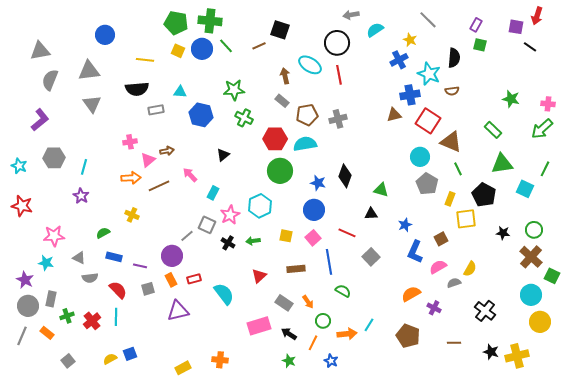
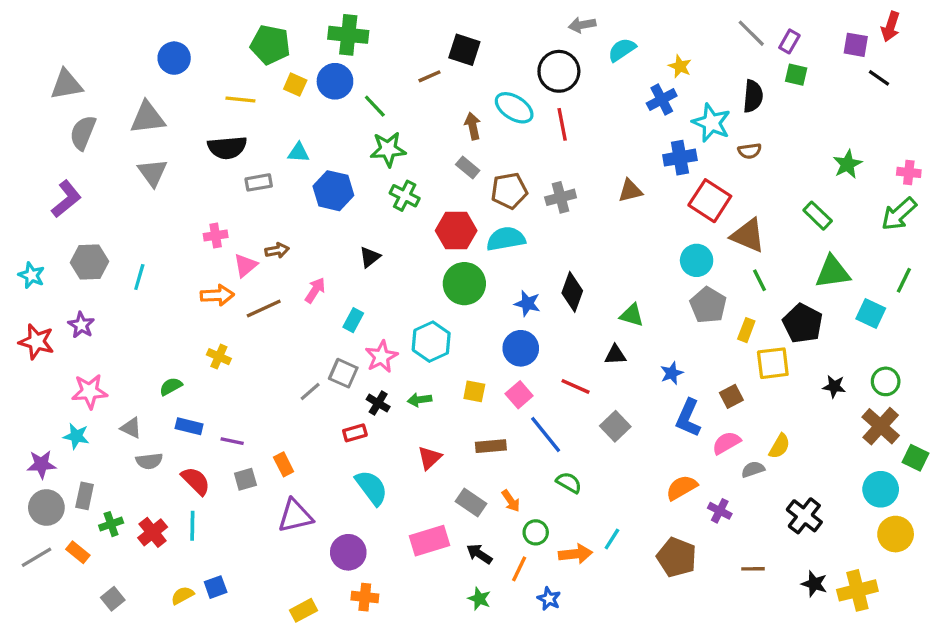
gray line: (428, 20) -> (751, 33), moved
green pentagon: (176, 23) -> (270, 45), moved
green line: (226, 46) -> (375, 106), moved
green star: (511, 99) -> (847, 164), turned 30
brown triangle: (394, 115) -> (630, 191), moved
pink arrow: (190, 175) -> (315, 290), turned 77
purple star: (81, 196) -> (81, 325), moved
purple circle: (172, 256) -> (348, 552), moved
blue line: (329, 262) -> (546, 435), turned -30
red rectangle: (194, 279) -> (355, 433), moved
purple star: (25, 280) -> (41, 464), turned -30
gray line: (22, 336) -> (36, 557), turned 36

